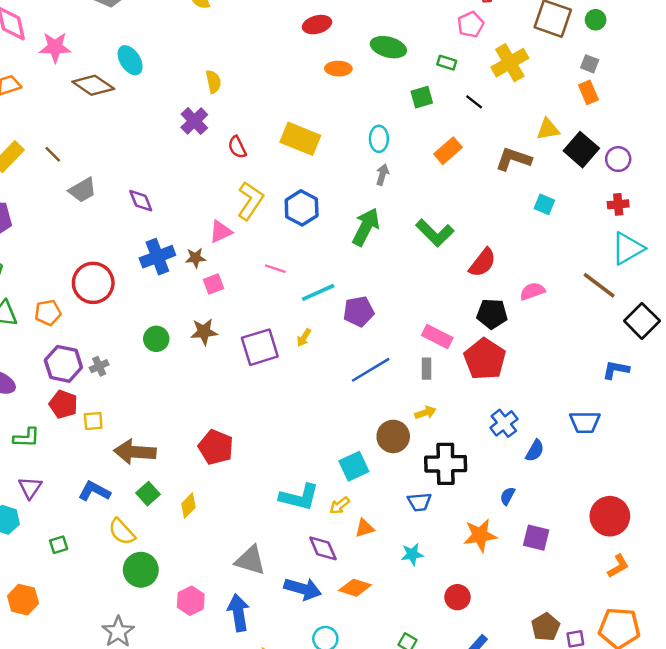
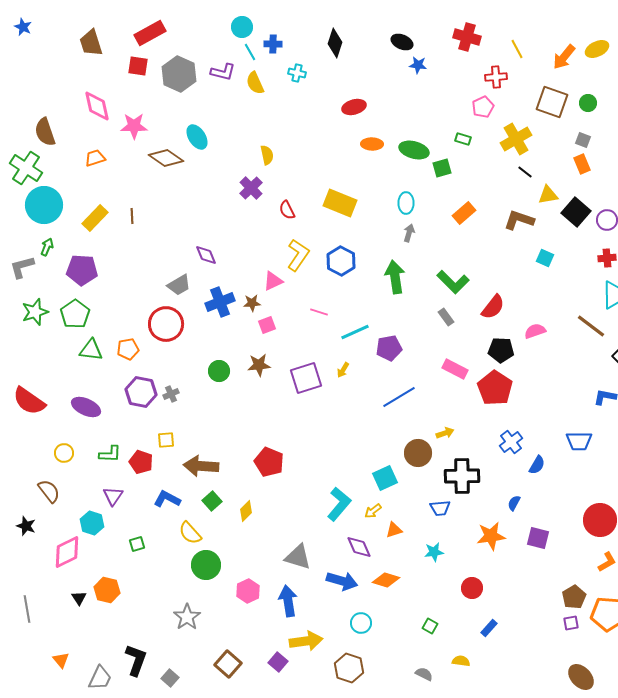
green ellipse: (388, 47) -> (414, 150), moved
black line: (474, 102) -> (525, 172), moved
brown line: (53, 154) -> (132, 216), turned 42
gray trapezoid: (82, 190) -> (179, 285), moved
green arrow: (366, 227) -> (395, 277), turned -36
gray rectangle: (427, 369) -> (446, 317), moved, turned -36
red pentagon: (63, 404) -> (141, 462), moved
cyan L-shape: (299, 497) -> (339, 504), turned -64
brown pentagon: (546, 627) -> (574, 597), moved

